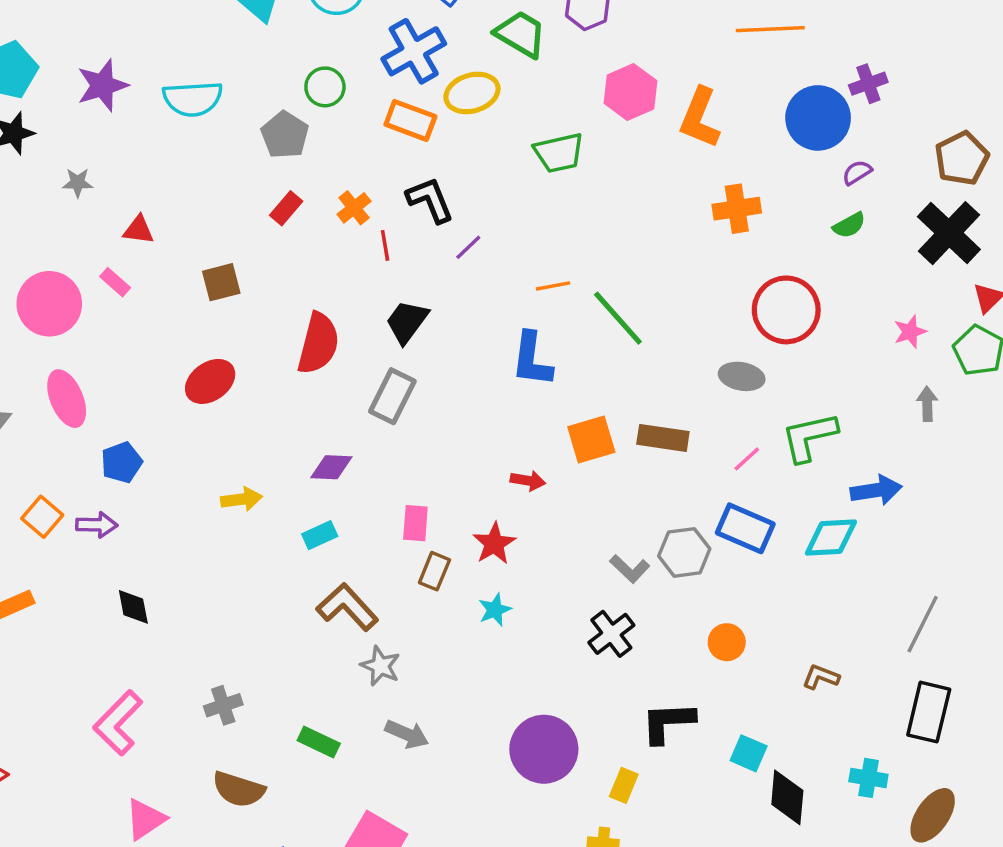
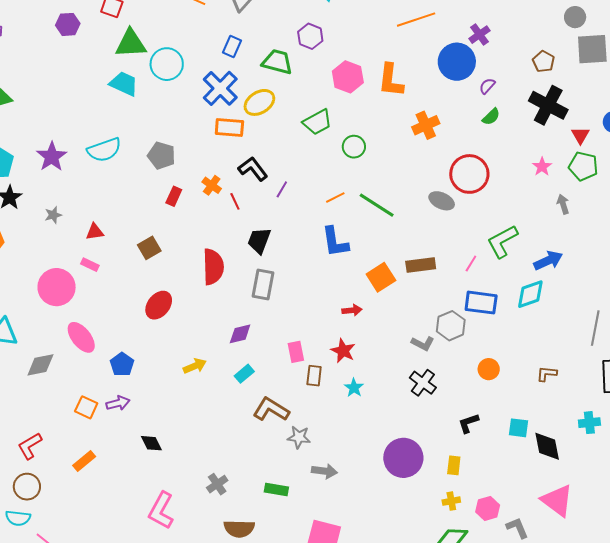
green circle: (325, 87) -> (354, 147), moved
brown pentagon: (962, 158) -> (544, 62), size x0.7
gray ellipse: (742, 376) -> (442, 201), moved, turned 30
black L-shape: (668, 722) -> (468, 423), size x0.7

